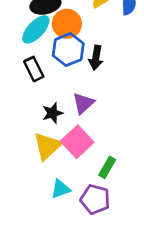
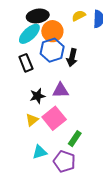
purple triangle: (83, 103) -> (61, 90), turned 36
yellow triangle: (47, 146) -> (32, 120), size x0.6

